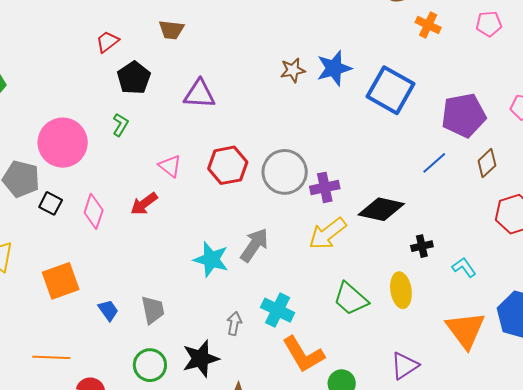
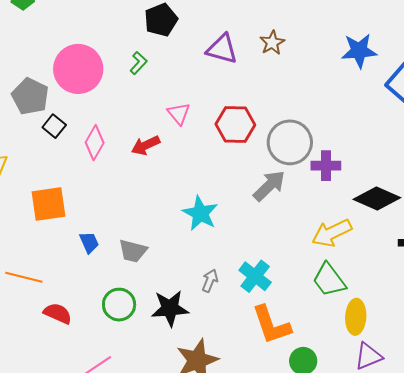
brown star: (293, 70) -> (272, 43), moved, turned -30
yellow arrow: (328, 234) -> (332, 233), moved
gray arrow: (254, 245) -> (269, 186), moved
yellow ellipse: (401, 290) -> (356, 317), moved
gray trapezoid: (153, 310) -> (133, 251), turned 104

